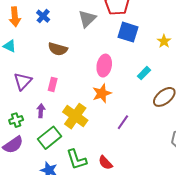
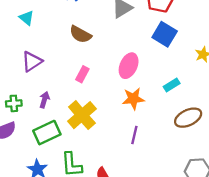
pink rectangle: (53, 84) -> (82, 74), moved
orange star: (102, 93) -> (133, 99), moved
purple line: (123, 122) -> (134, 135), turned -35

